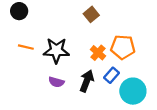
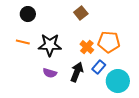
black circle: (19, 11) -> (28, 14), moved

